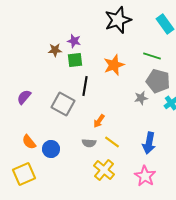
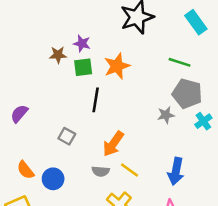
orange star: (114, 65) -> (117, 66), moved
gray square: (63, 104) -> (67, 136), moved, size x0.6
orange arrow: (99, 121) -> (113, 144), size x1.5

